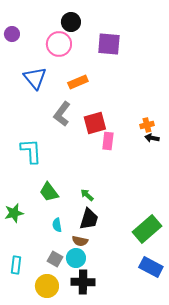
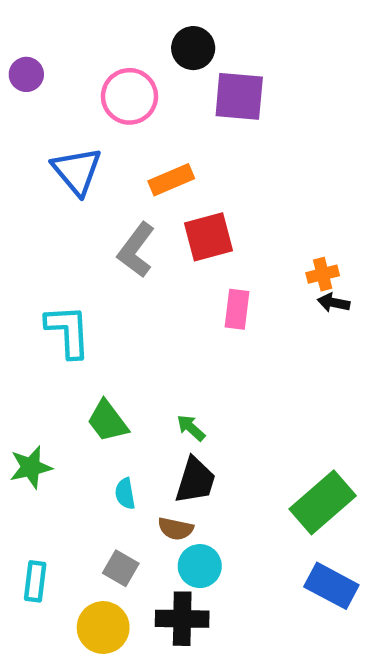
black circle: (71, 22) -> (193, 48), moved
red square: (95, 123) -> (209, 237), moved
cyan circle: (76, 258) -> (200, 566), moved

